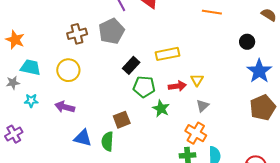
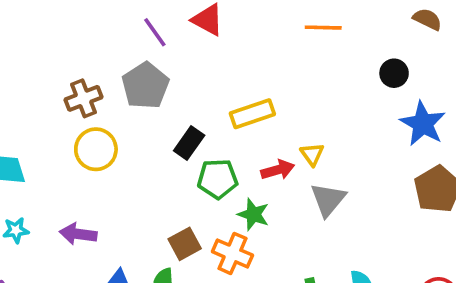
yellow circle: (68, 70) -> (96, 149), moved
gray triangle: (203, 106) -> (328, 200), size x1.5
orange cross: (196, 133) -> (232, 253), moved

